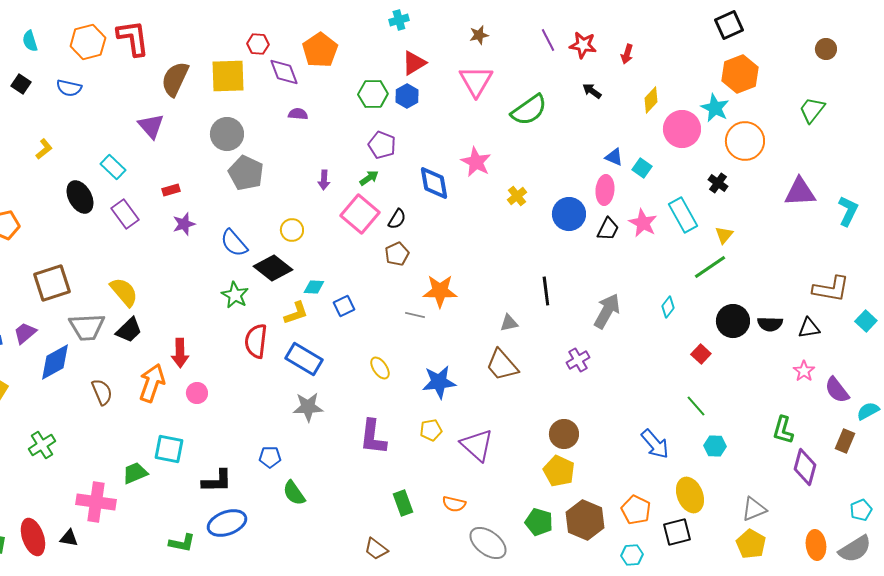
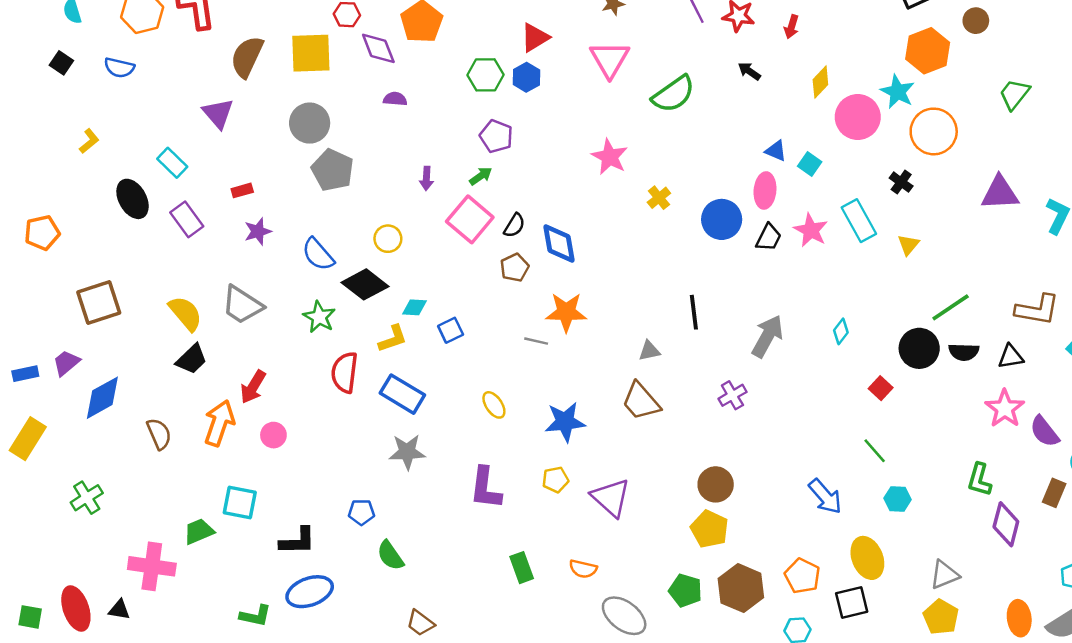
brown circle: (826, 49) -> (976, 21), moved
blue diamond: (434, 183) -> (559, 243), moved
green line: (710, 267) -> (951, 307), moved
gray trapezoid: (87, 327) -> (242, 305), moved, turned 36
red arrow: (180, 353) -> (253, 387), turned 32
pink star: (804, 371) -> (1005, 409), size x1.5
brown trapezoid: (376, 549) -> (420, 623), moved

